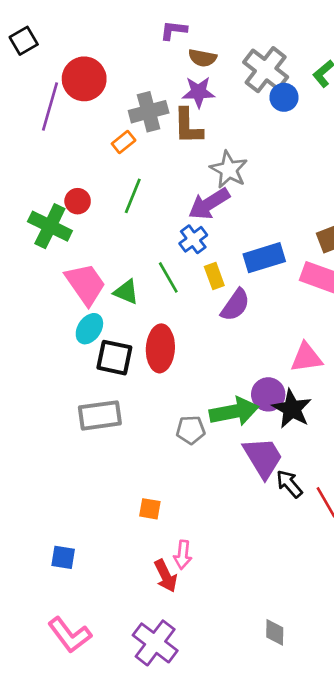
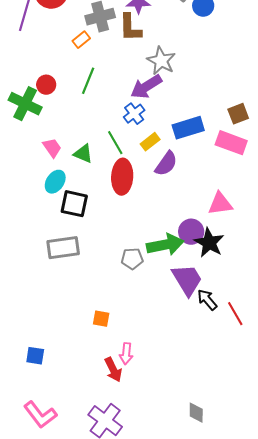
yellow rectangle: (214, 276) -> (150, 142), turned 72
pink trapezoid: (85, 284) -> (52, 148), size x0.6
red ellipse: (160, 348) -> (122, 177), moved

